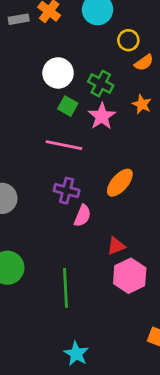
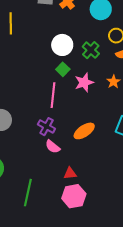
green cross: (101, 84) -> (91, 50), moved
pink line: (64, 145) -> (53, 95), turned 70
pink semicircle: (82, 216) -> (53, 147), turned 91

